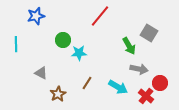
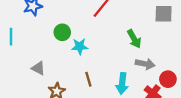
gray square: (149, 33) -> (164, 14), moved, turned -30
brown line: (87, 83) -> (88, 79), turned -48
cyan arrow: (118, 87) -> (122, 84), turned 66

